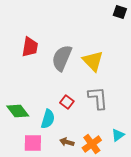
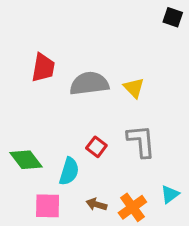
gray semicircle: (62, 58) -> (89, 83), turned 60
yellow triangle: (93, 61) -> (134, 88), size x0.7

